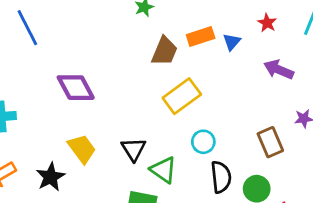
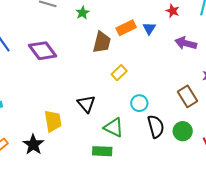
purple diamond: (76, 88) -> (43, 51), moved
yellow rectangle: (182, 96) -> (119, 73), size x0.6
yellow trapezoid: (82, 149) -> (53, 121), turned 35
black triangle: (134, 149) -> (86, 104), moved

